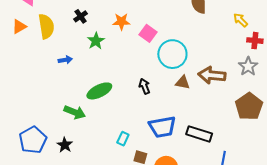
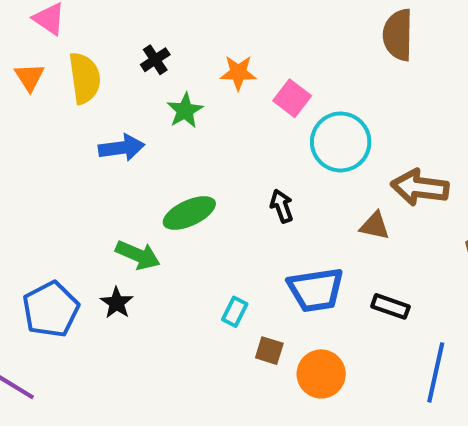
orange triangle: (19, 27) -> (29, 77), turned -35
blue arrow: (65, 60) -> (121, 148), size x1.5
brown triangle: (183, 82) -> (375, 226), moved
black rectangle: (199, 134) -> (390, 306), size x0.7
black star: (65, 145) -> (117, 303), moved

